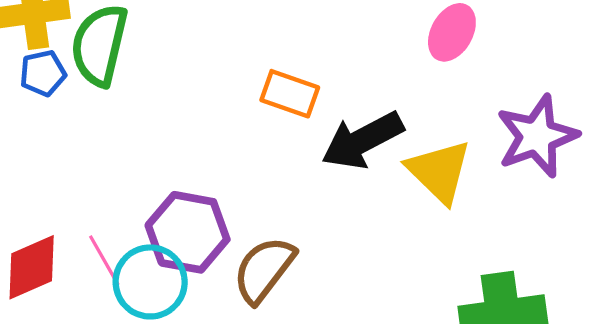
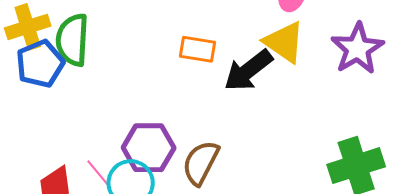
blue pentagon: (43, 73) -> (40, 64), size x1.6
yellow triangle: (439, 171) -> (284, 42), moved

